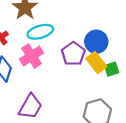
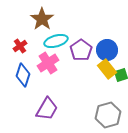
purple pentagon: (73, 54) -> (81, 50), moved

